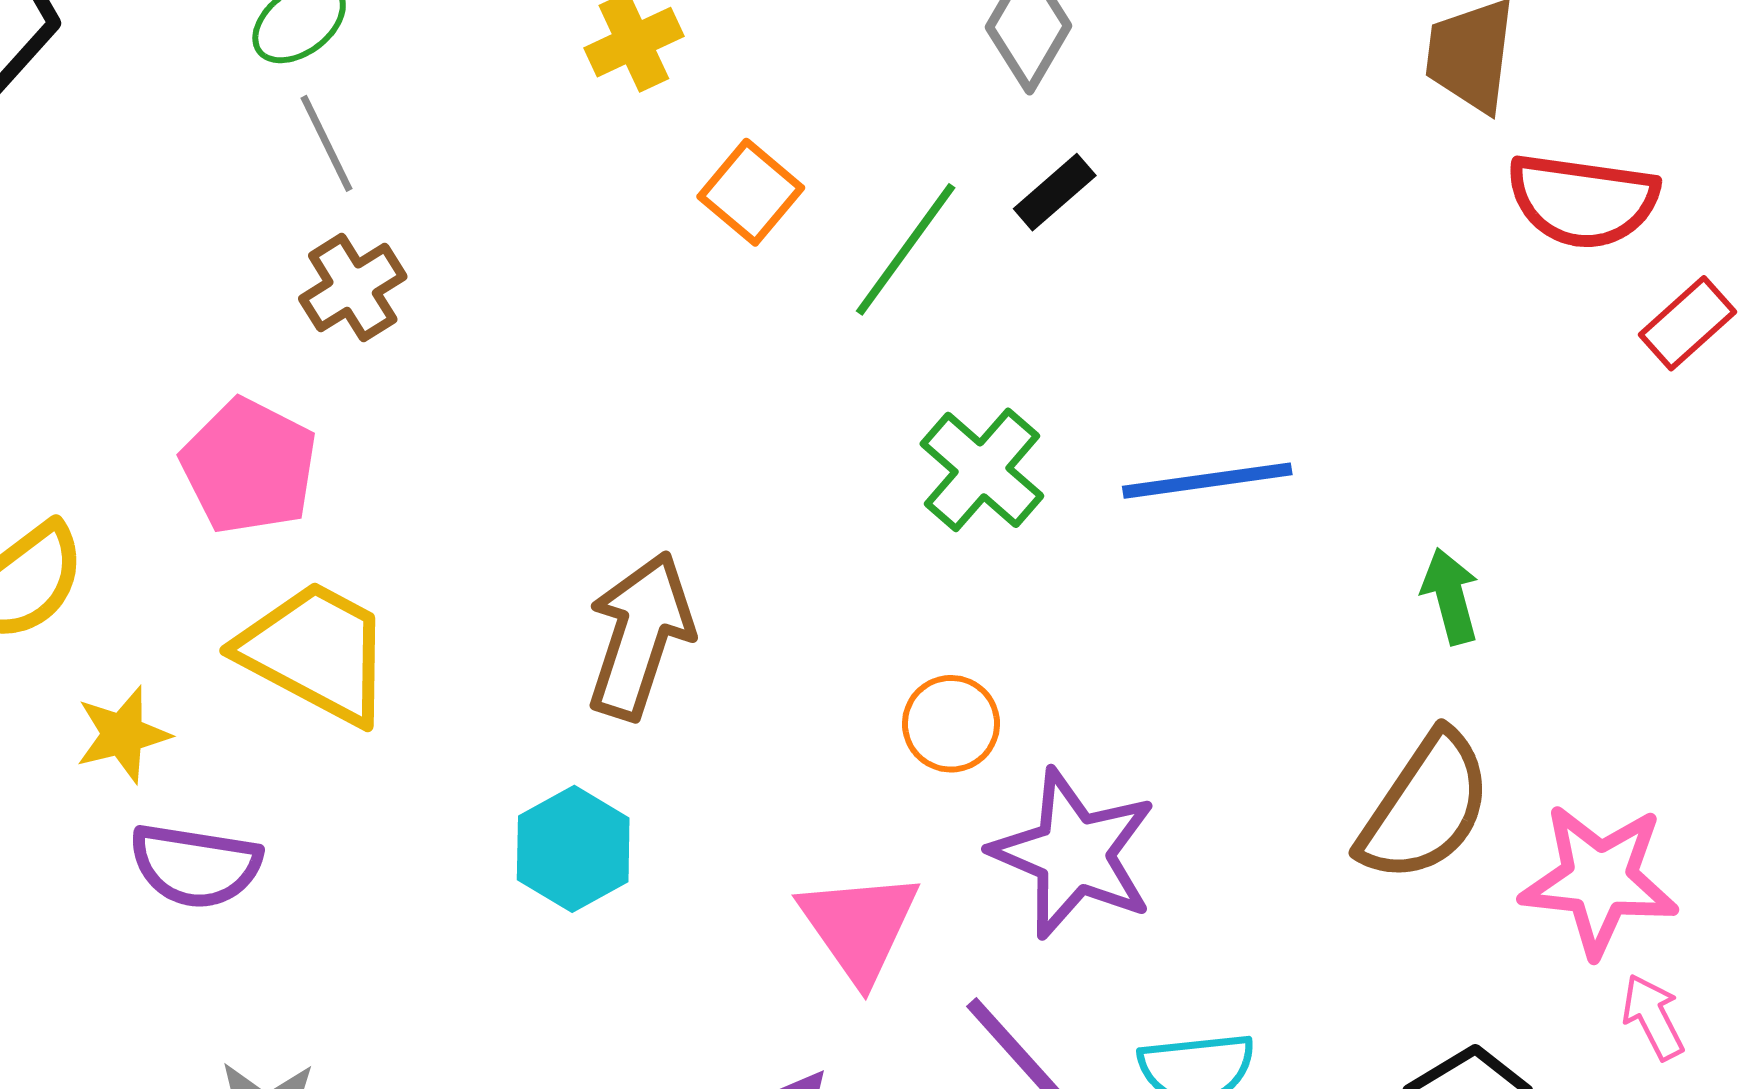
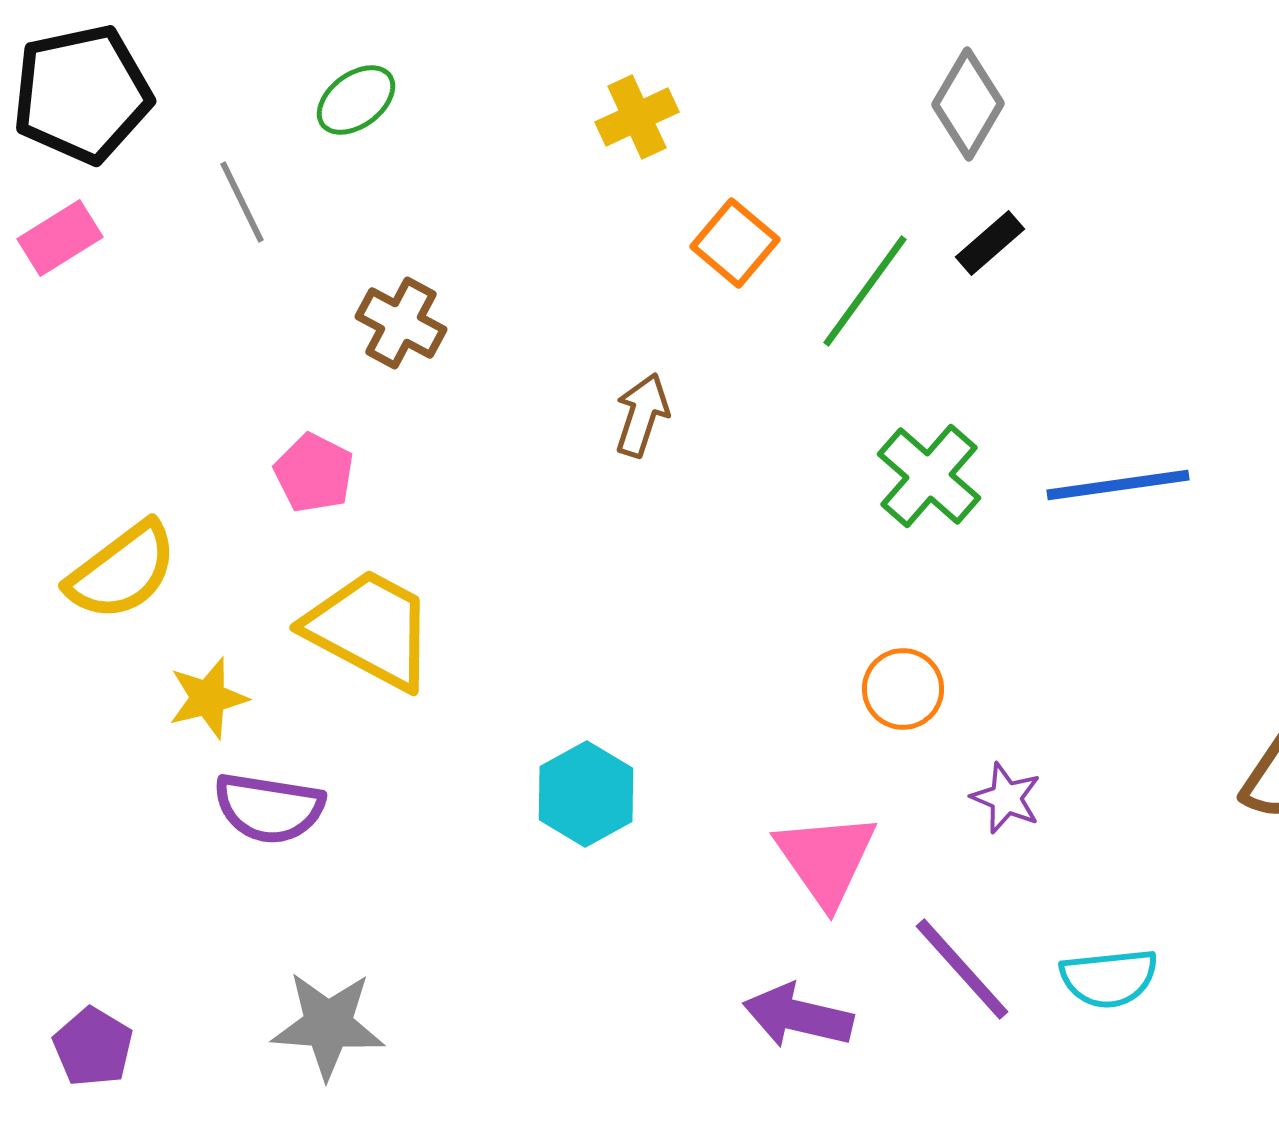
gray line: (326, 143) -> (242, 202), moved
brown cross: (353, 288) -> (401, 323), turned -30
pink pentagon: (249, 466) -> (314, 473), size x0.7
brown arrow: (640, 636) -> (642, 415), moved, size x0.6
purple star: (1074, 854) -> (1006, 798), size x0.5

